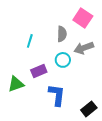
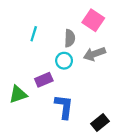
cyan line: (30, 41) -> (34, 34), moved
cyan circle: (63, 60) -> (64, 61), moved

